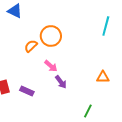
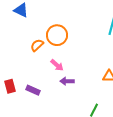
purple arrow: (61, 82) -> (67, 81), turned 128

